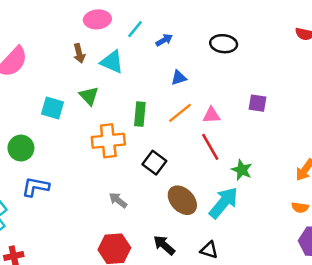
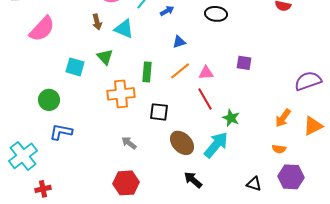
black square: (154, 163) -> (159, 112), turned -30
black arrow: (164, 245) -> (193, 180), moved
black triangle: (209, 250) -> (254, 184), moved

